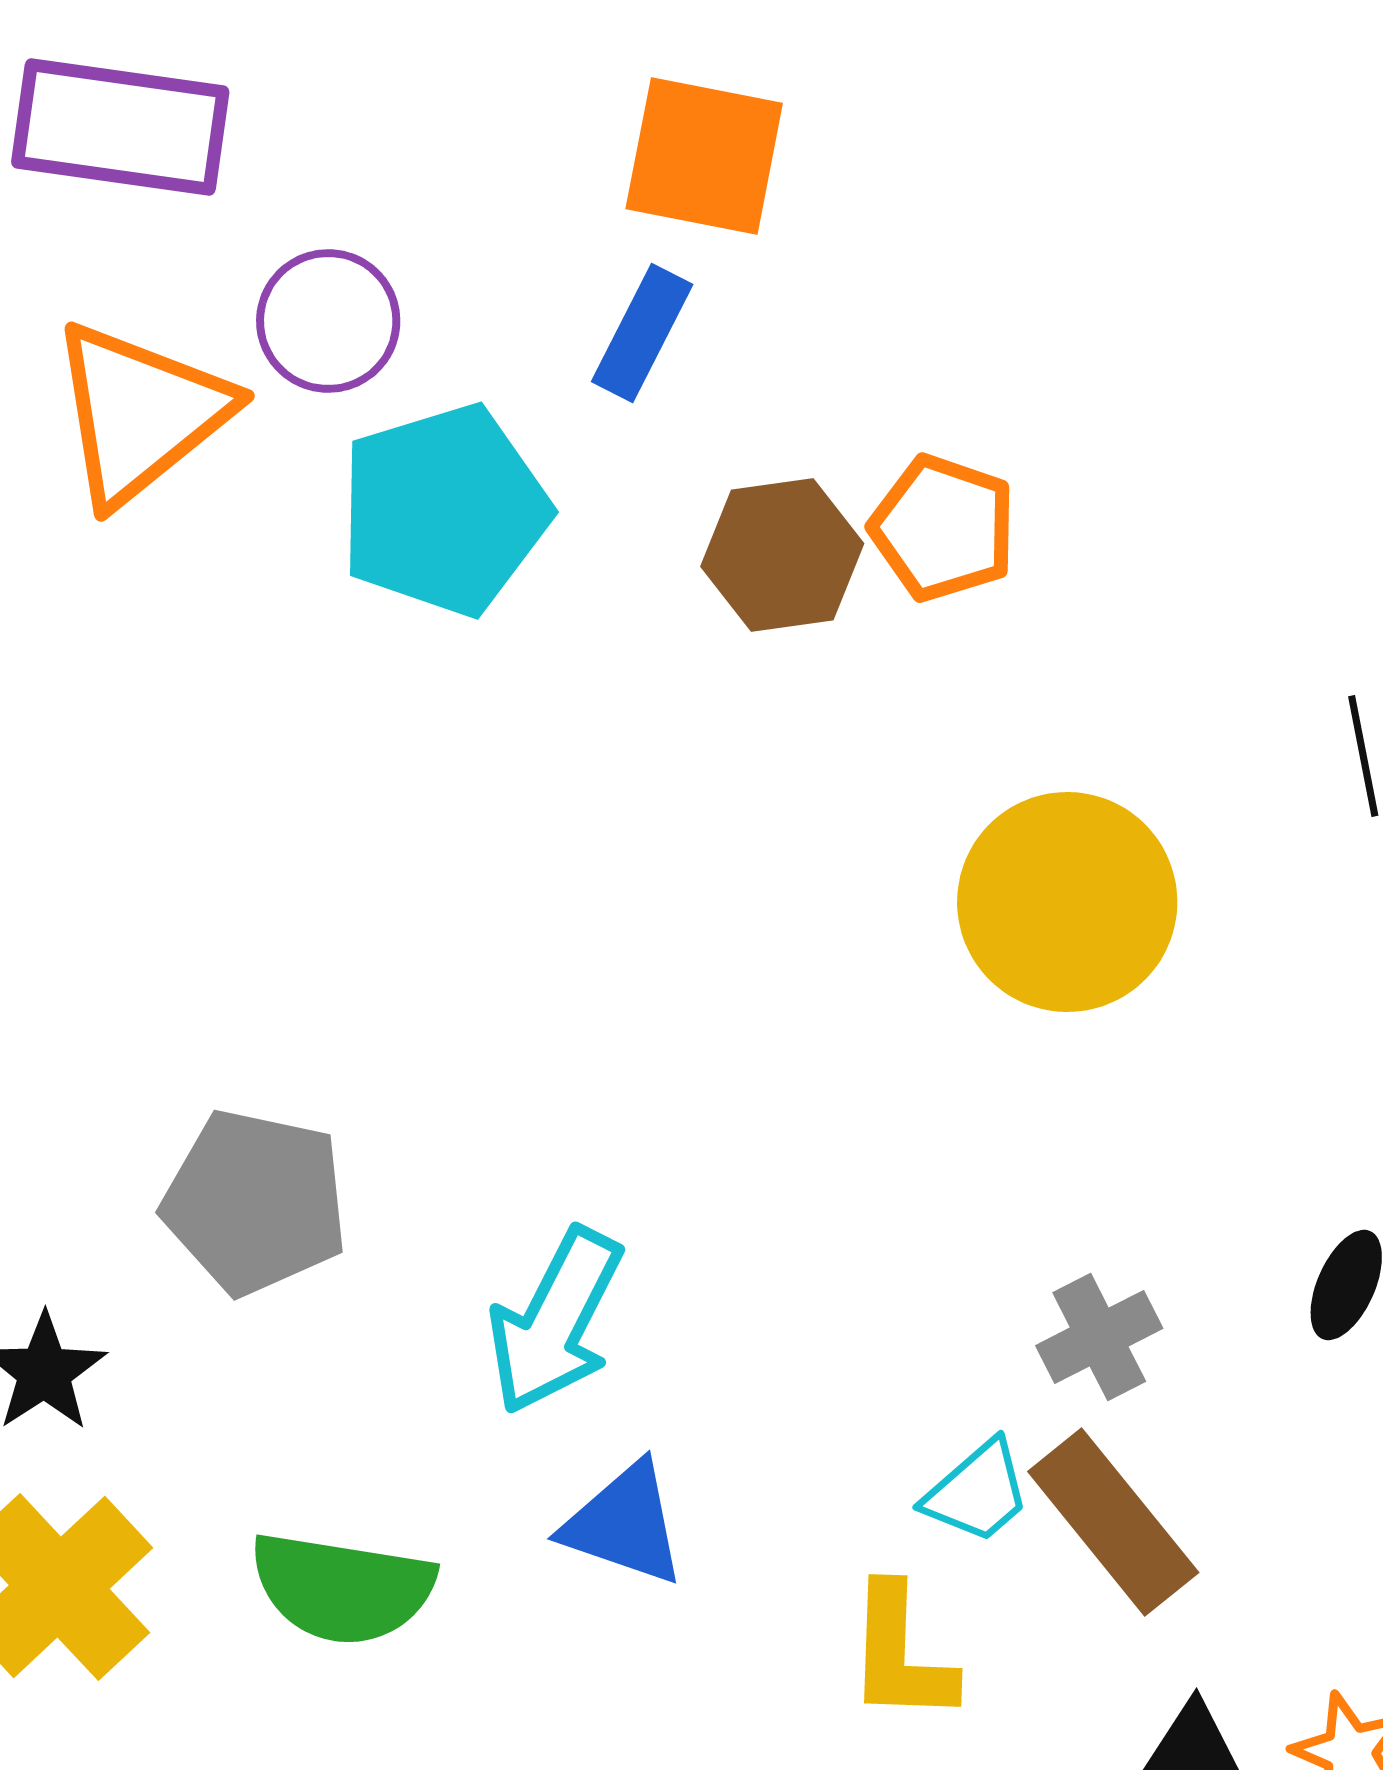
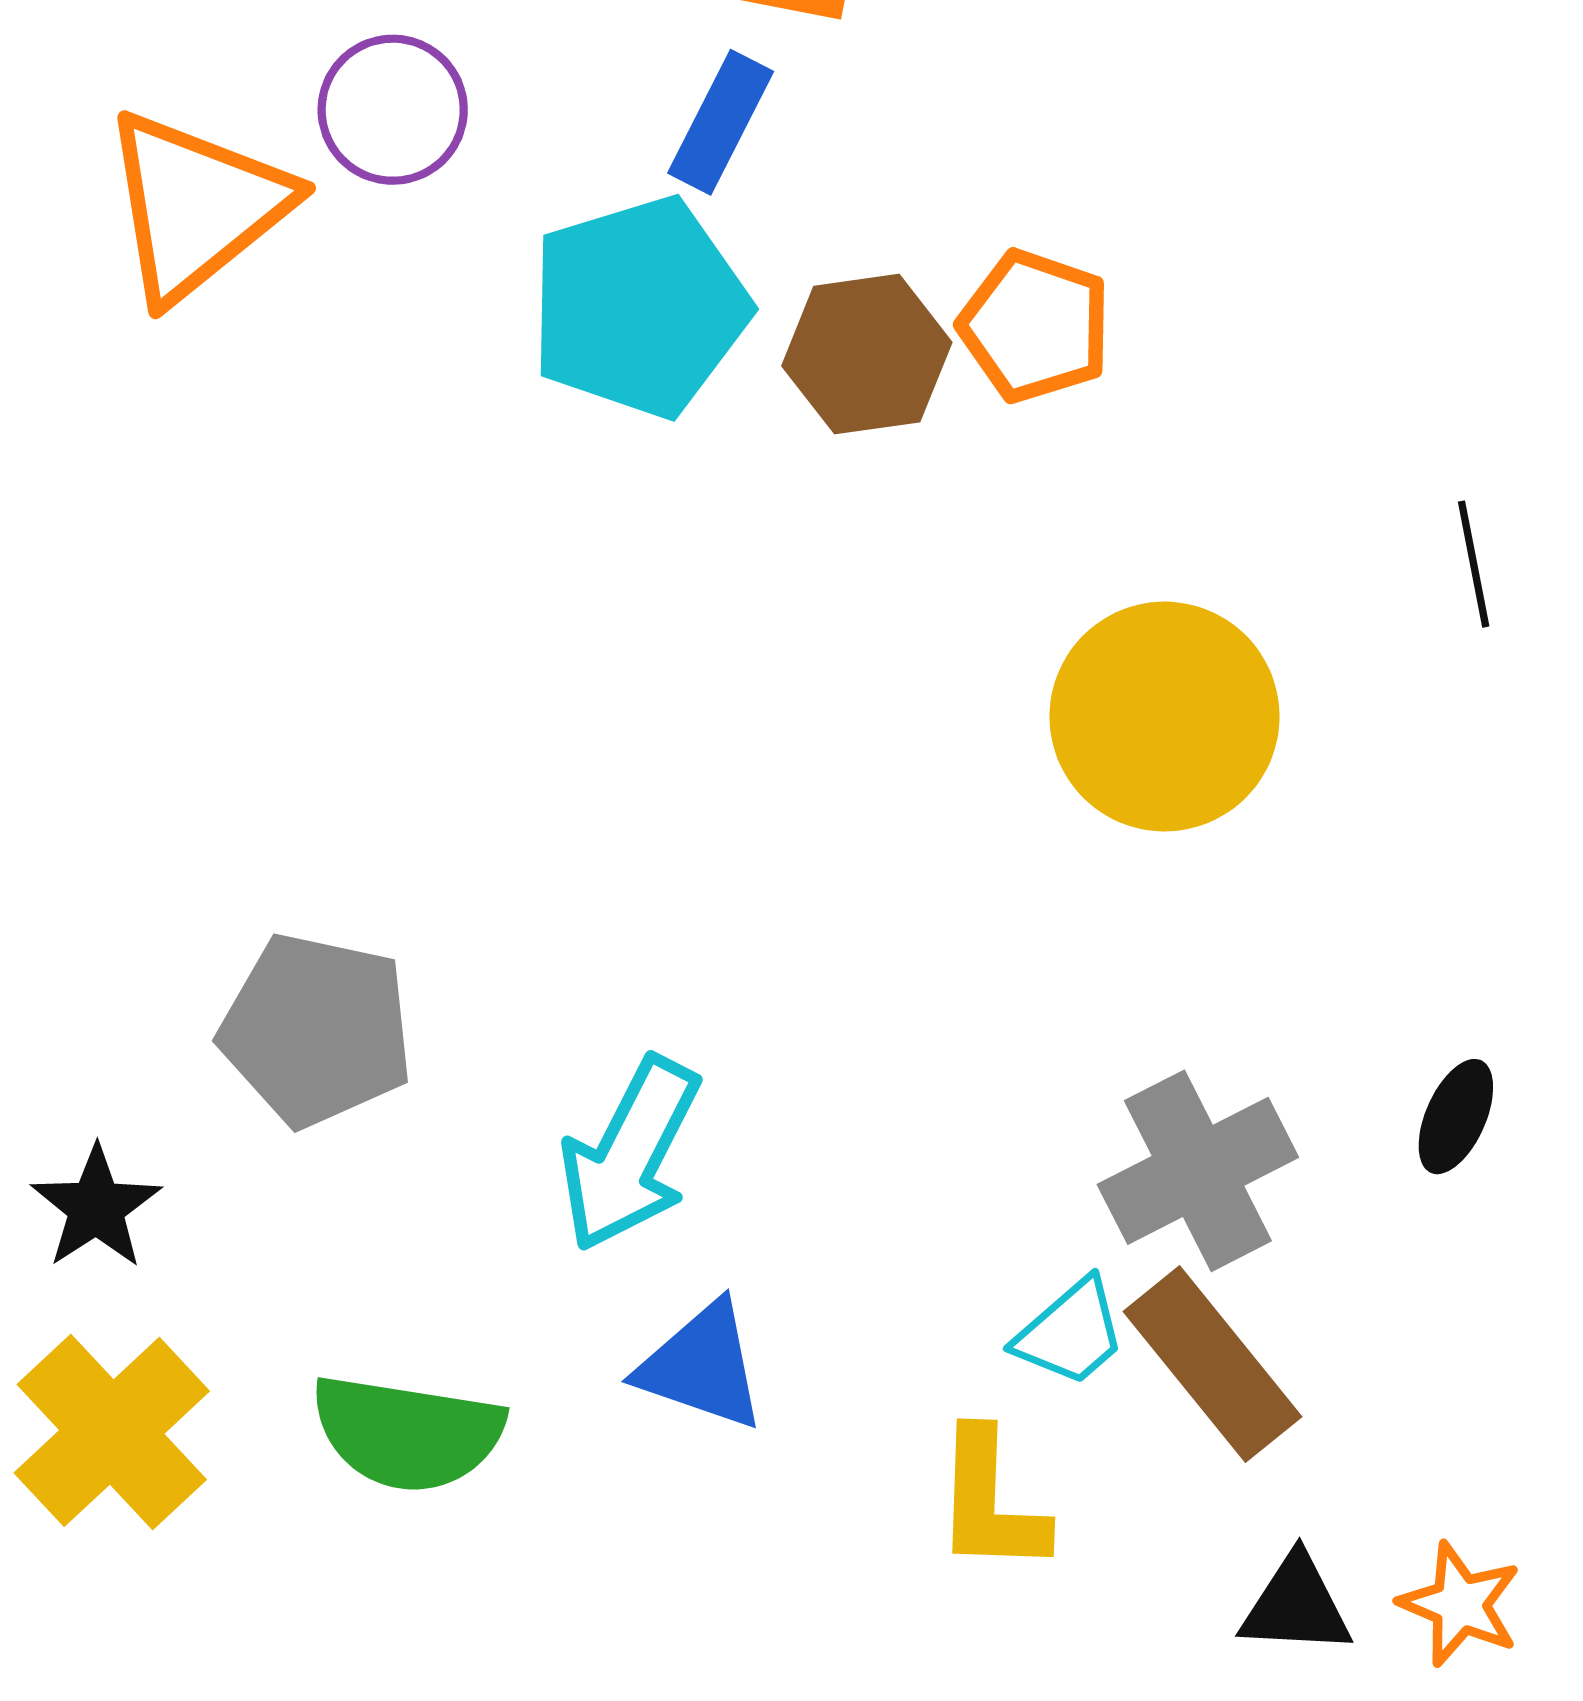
cyan pentagon: (444, 510) -> (639, 307), moved
gray cross: (1099, 1337) -> (1198, 1171), size x1.5

